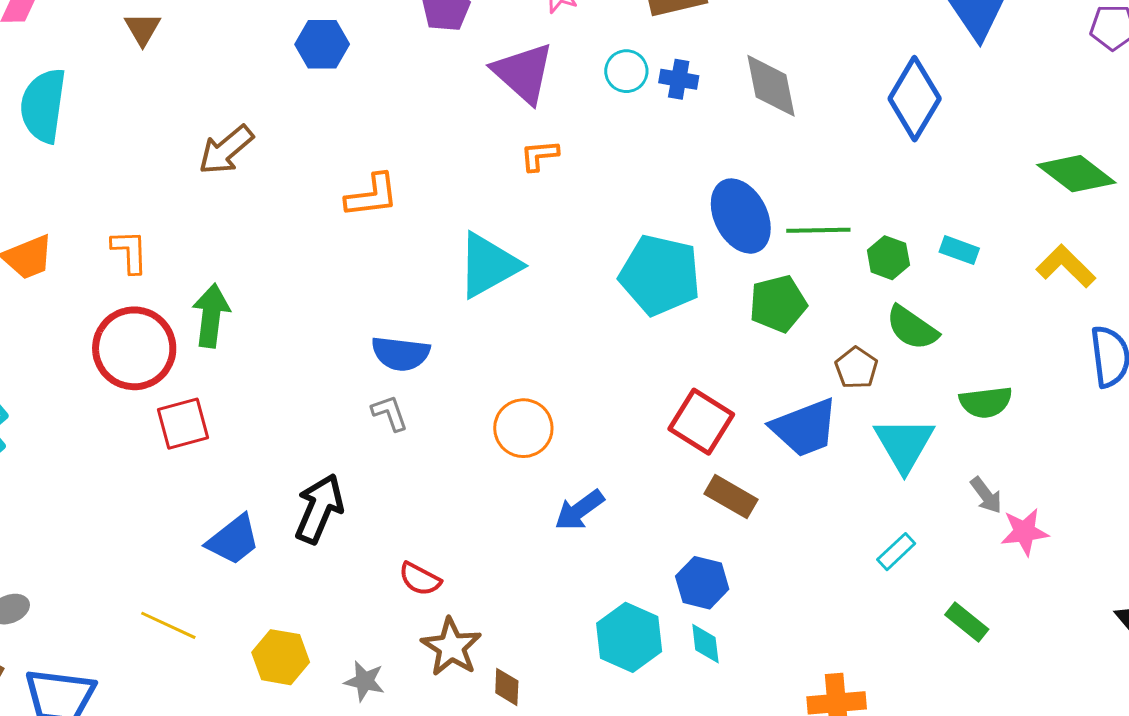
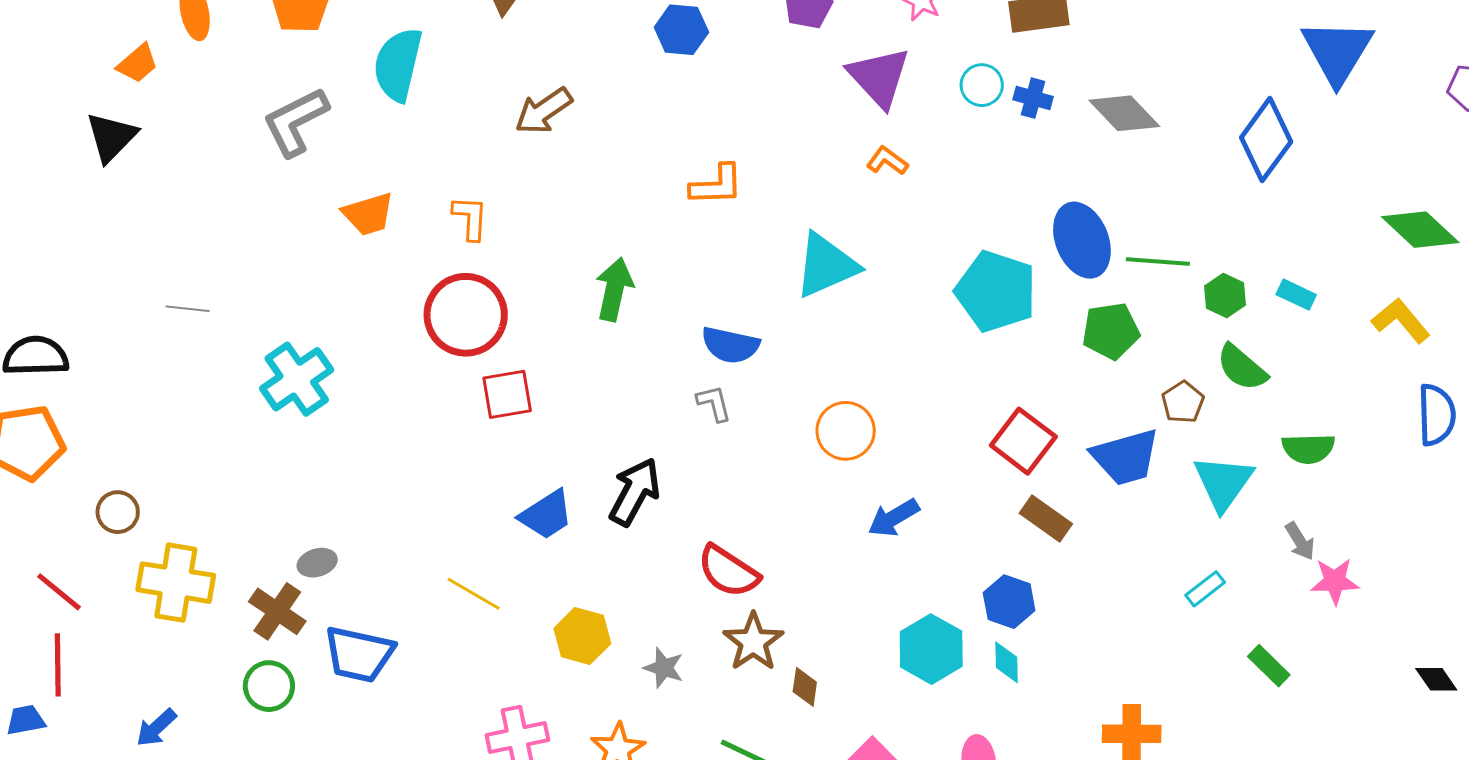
gray diamond: (771, 86) -> (1124, 113), turned -38
brown arrow: (226, 150) -> (544, 111), moved
orange L-shape: (539, 155) -> (887, 161), turned 36
green arrow: (211, 316) -> (614, 289), moved
red semicircle: (420, 579) -> (728, 571), size x1.5

